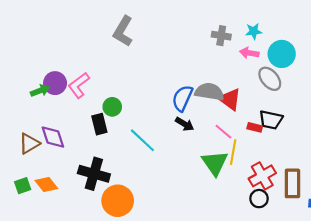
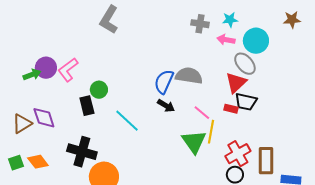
red triangle: (230, 99) -> (236, 83), moved, turned 40

